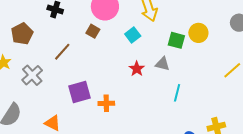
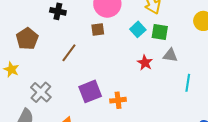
brown square: (93, 31) -> (98, 29), turned -32
green square: (176, 40) -> (160, 32), moved
gray cross: (32, 75) -> (41, 92), moved

